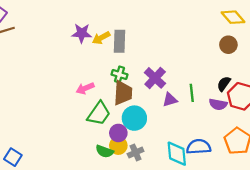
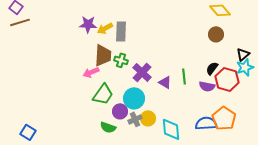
purple cross: (155, 78) -> (142, 72), moved
brown trapezoid: (123, 93) -> (103, 55), moved
purple triangle: (170, 100) -> (165, 82), turned 48
yellow circle: (118, 146) -> (148, 118), moved
blue semicircle: (199, 147) -> (206, 123), moved
gray cross: (136, 152) -> (135, 119), moved

